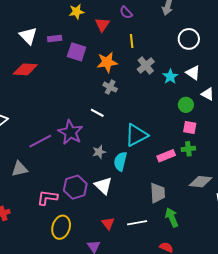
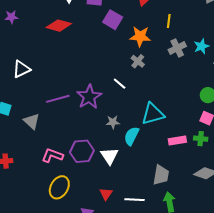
cyan star: (170, 77) -> (201, 46), moved
gray triangle: (20, 169) -> (32, 121), turned 42

